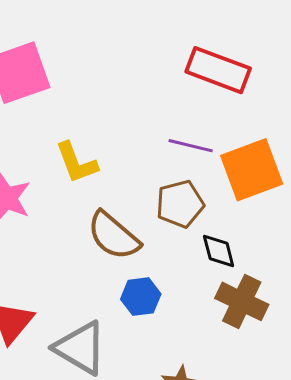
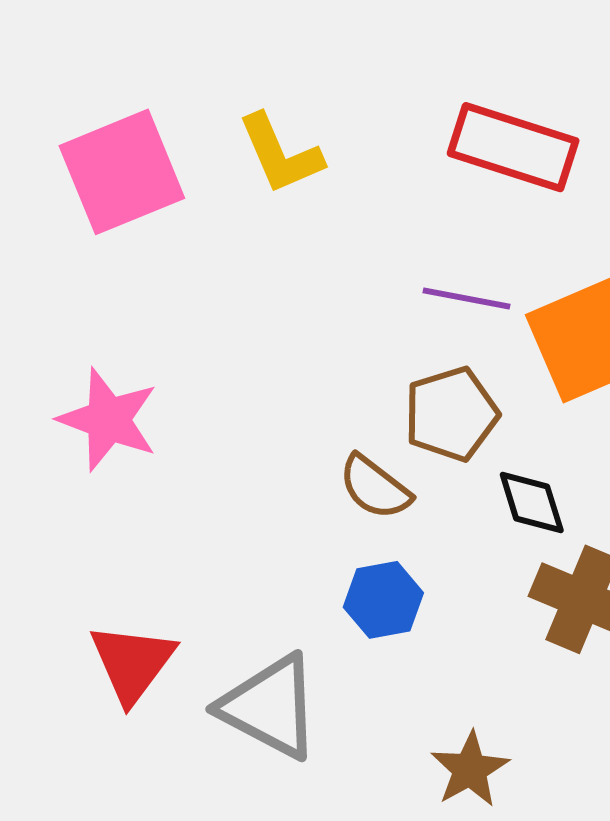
yellow L-shape: (76, 163) -> (280, 154), moved
brown semicircle: (114, 236) -> (375, 487), moved, size x0.7

